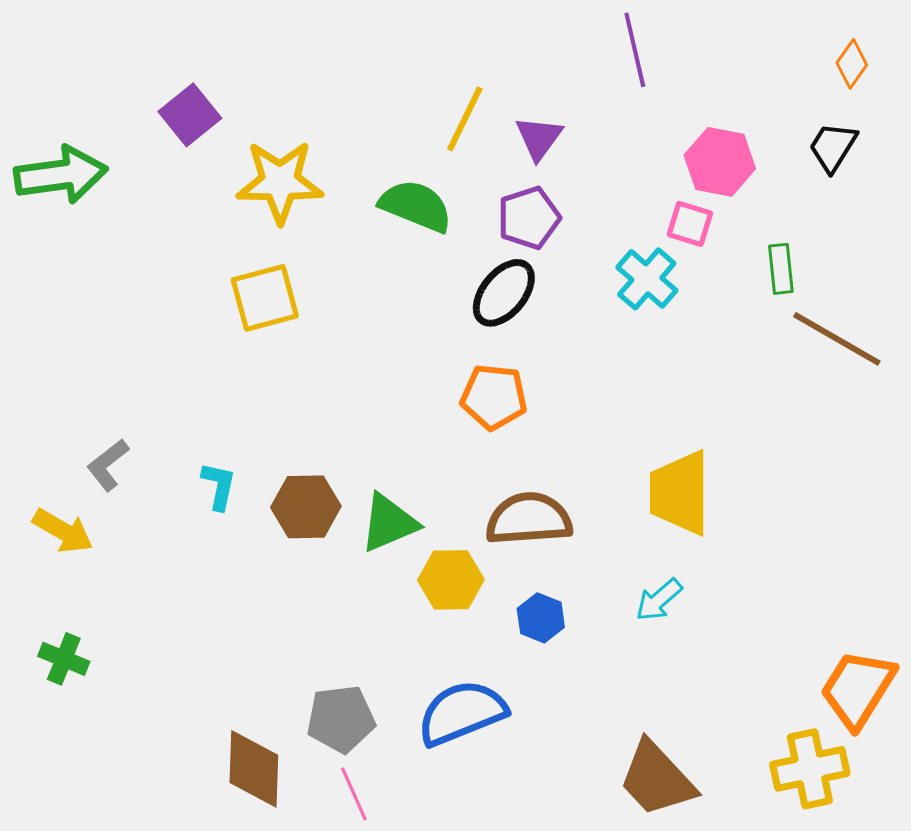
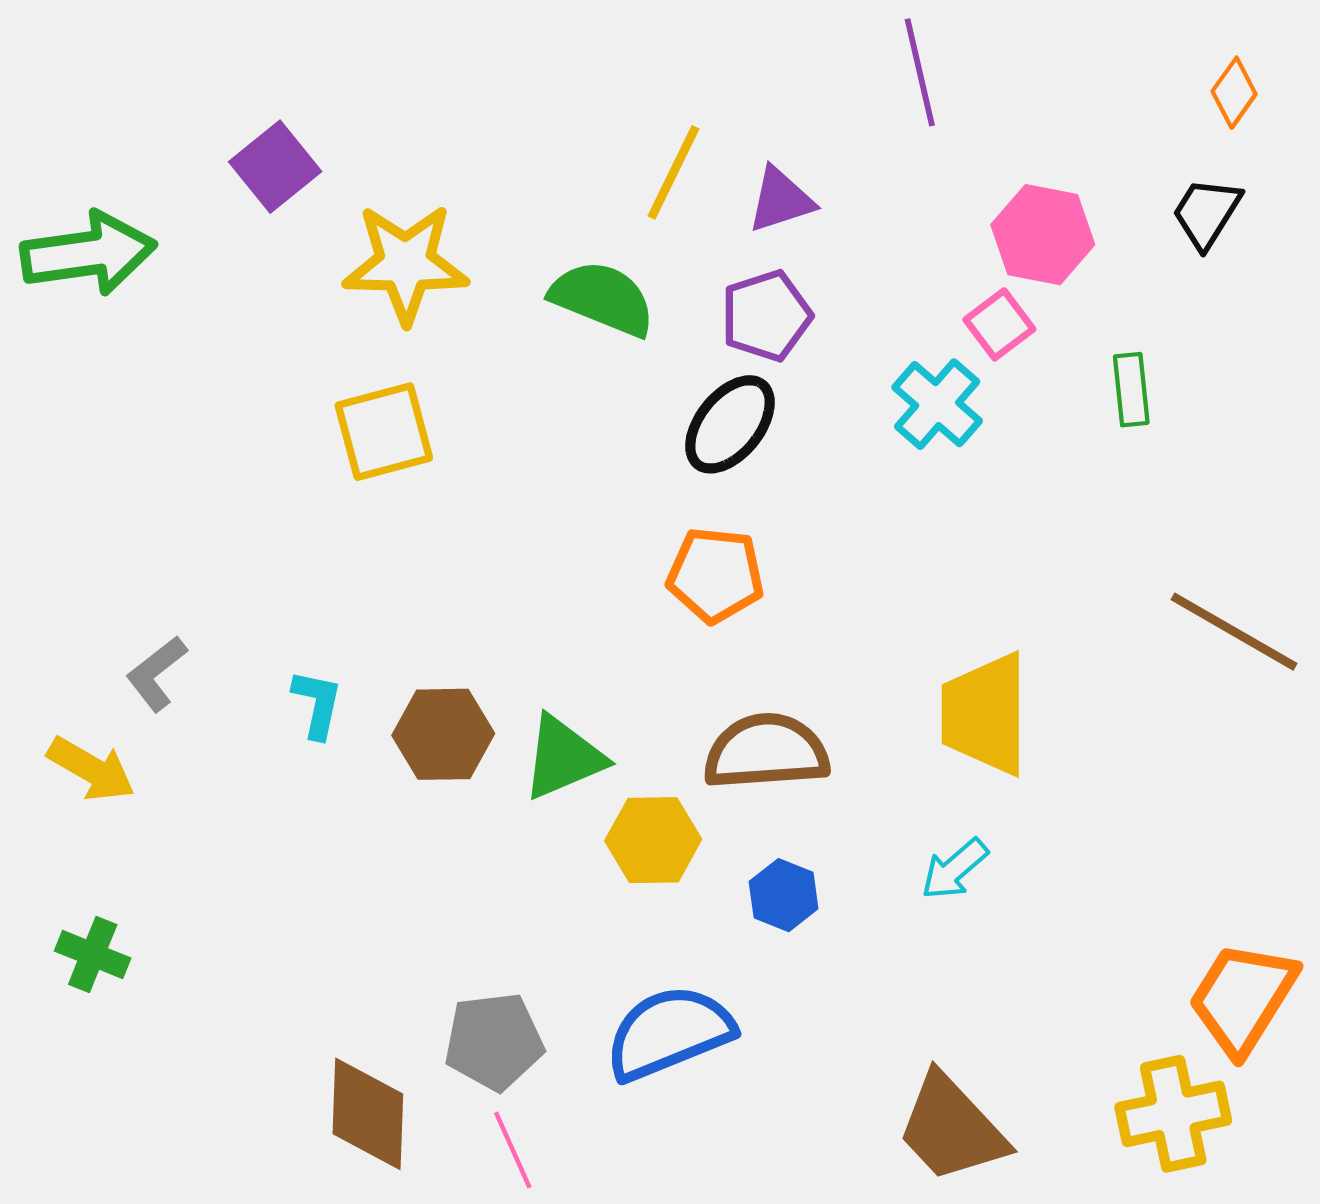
purple triangle: (539, 138) -> (781, 200), turned 36
pink square: (690, 224) -> (999, 324), turned 36
brown line: (837, 339) -> (1234, 632), moved

